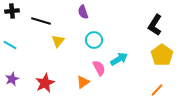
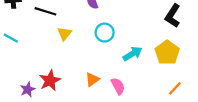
yellow pentagon: (162, 55) -> (167, 53), moved
pink semicircle: (99, 68) -> (118, 86), moved
purple star: (12, 79) -> (28, 89), moved

